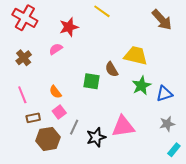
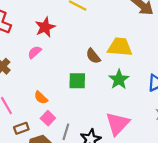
brown semicircle: (112, 69) -> (93, 56), moved
green star: (141, 86) -> (119, 79), moved
pink triangle: (123, 126) -> (117, 124), turned -30

